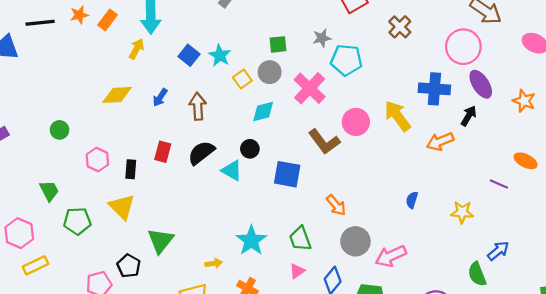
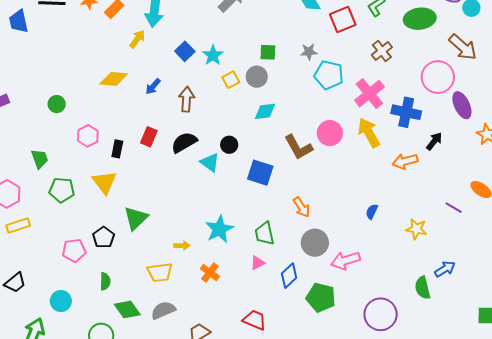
purple ellipse: (481, 84) -> (462, 105), moved
pink cross: (310, 88) -> (369, 94), moved
cyan diamond: (263, 112) -> (265, 111), moved

